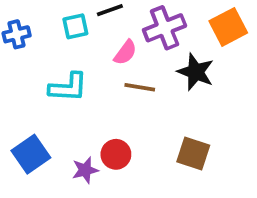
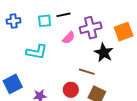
brown line: (140, 87) -> (87, 72), moved
red circle: (116, 154) -> (71, 90), moved

